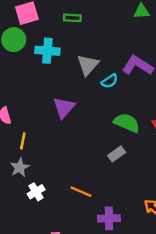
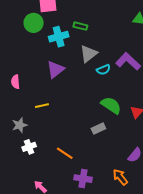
green rectangle: (72, 18) -> (80, 26), moved
cyan cross: (47, 51) -> (59, 37), turned -30
purple triangle: (64, 108) -> (55, 69), moved
yellow line: (23, 141) -> (42, 106), moved, turned 56

